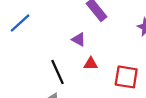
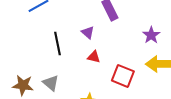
black line: (58, 72) -> (57, 43), moved

